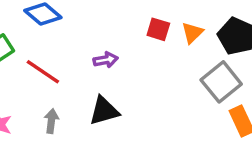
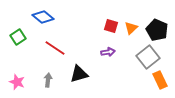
purple arrow: (106, 60) -> (108, 52), moved
red line: (43, 72) -> (55, 48), moved

